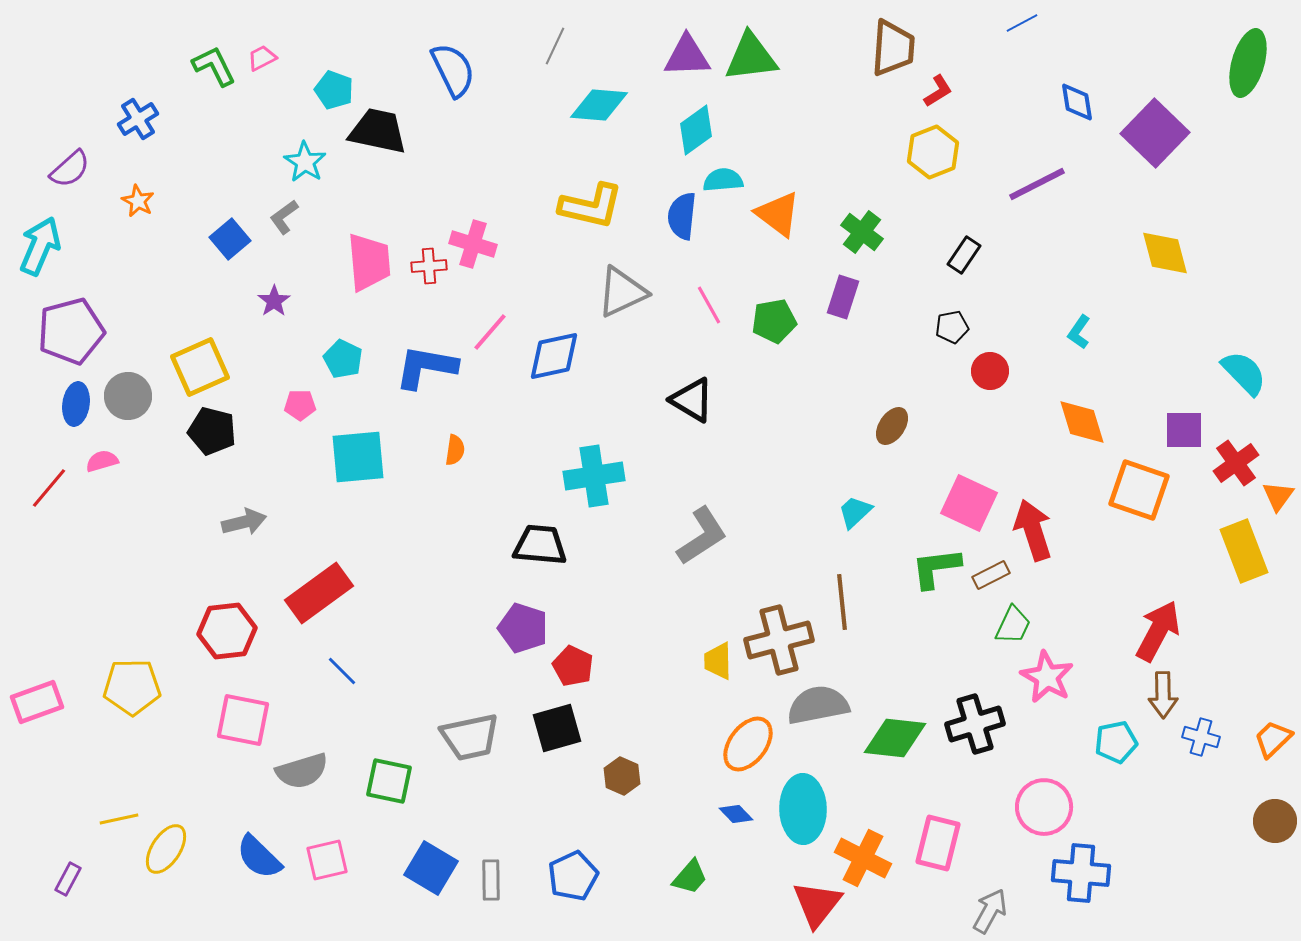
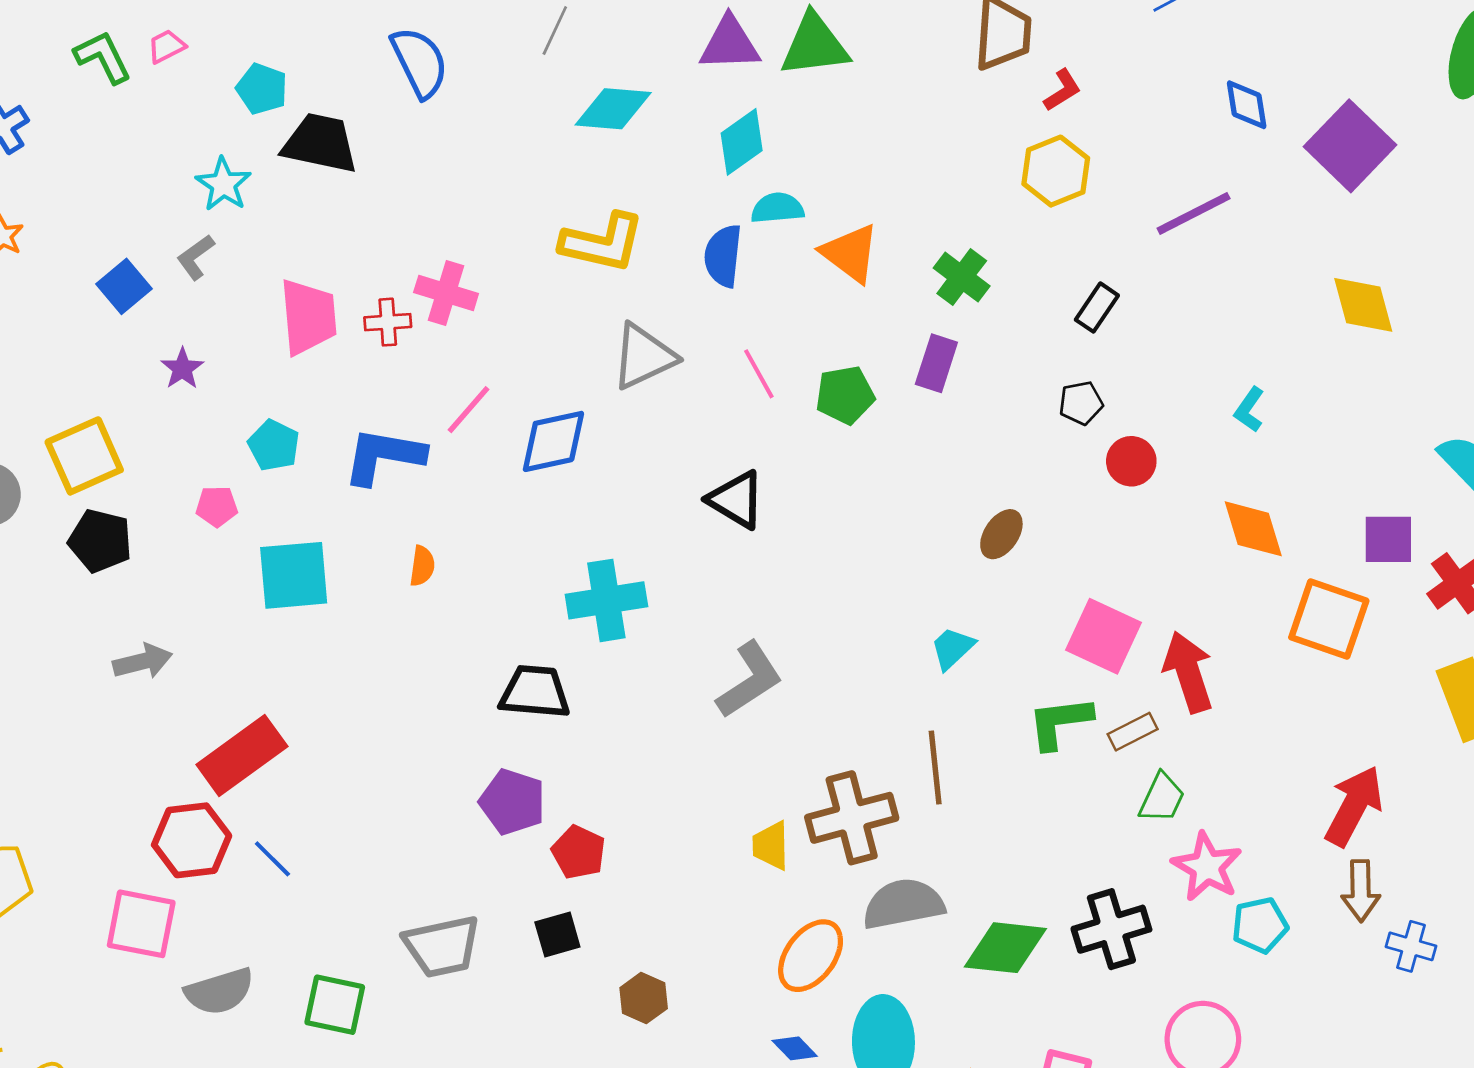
red hexagon: (227, 631) -> (192, 840), moved
black square: (557, 728) -> (557, 934), size x0.7
cyan pentagon: (1116, 742) -> (1260, 925), moved

